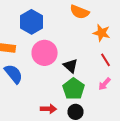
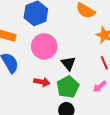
red arrow: (48, 109) -> (42, 82), moved

